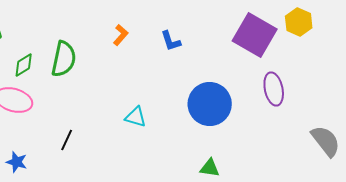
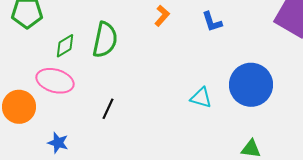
cyan triangle: (136, 117) -> (201, 98), moved
black line: (67, 140) -> (108, 109), moved

